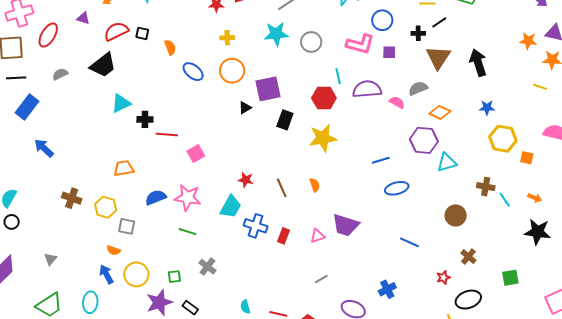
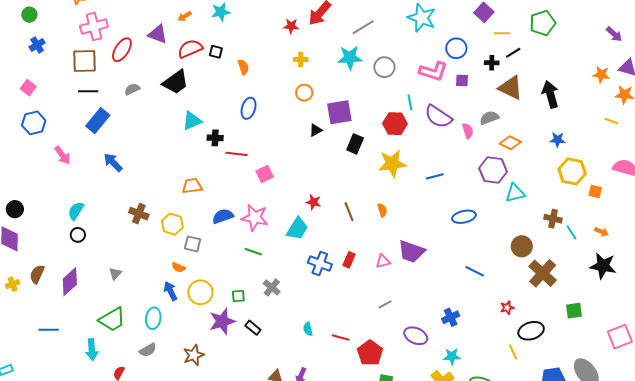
purple triangle: (83, 18) -> (158, 34), size x1.5
brown triangle: (438, 57) -> (511, 88), turned -40
orange circle: (232, 71) -> (304, 93), size x0.7
blue ellipse: (193, 72) -> (249, 108), moved, turned 65
purple semicircle: (367, 89) -> (438, 117), turned -144
pink semicircle: (397, 102) -> (468, 131), turned 42
blue line: (381, 160) -> (435, 176), moved
blue cross: (256, 226) -> (320, 264), moved
brown cross: (468, 257) -> (543, 273), moved, size x1.8

